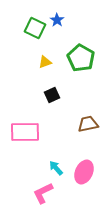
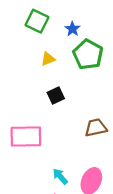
blue star: (57, 20) -> (72, 29), moved

